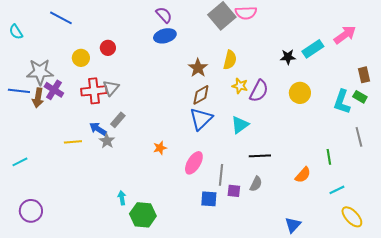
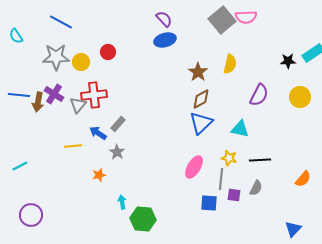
gray star: (40, 72) -> (56, 57), moved
yellow star: (240, 86) -> (229, 158), moved
gray triangle: (111, 88) -> (78, 105), moved
cyan triangle: (240, 125) -> (240, 129), turned 48
gray star: (107, 141) -> (117, 152), moved
orange star: (160, 148) -> (99, 175), moved

